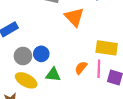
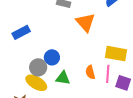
gray circle: (23, 56) -> (38, 67), moved
orange semicircle: (81, 68) -> (90, 72), turned -56

